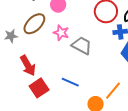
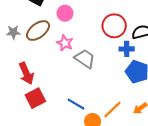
gray star: (11, 36) -> (13, 32), moved
blue line: (70, 82) -> (76, 104), moved

